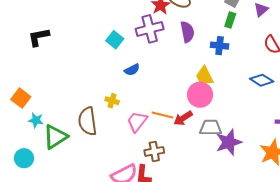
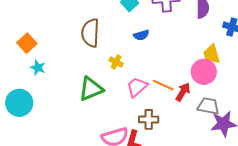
red arrow: (183, 118) -> (183, 92), turned 144
brown semicircle: (88, 121) -> (90, 33), moved
green triangle: (55, 137) -> (91, 89), moved
cyan circle: (24, 158) -> (19, 103), size x1.4

